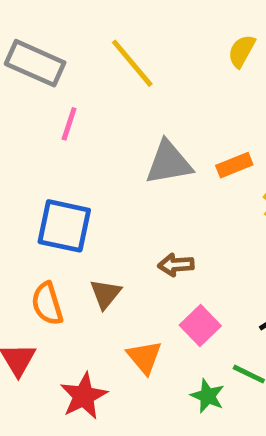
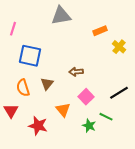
pink line: (69, 124) -> (13, 29), moved
gray triangle: (169, 163) -> (61, 16), moved
red star: (84, 396) -> (38, 126), turned -30

